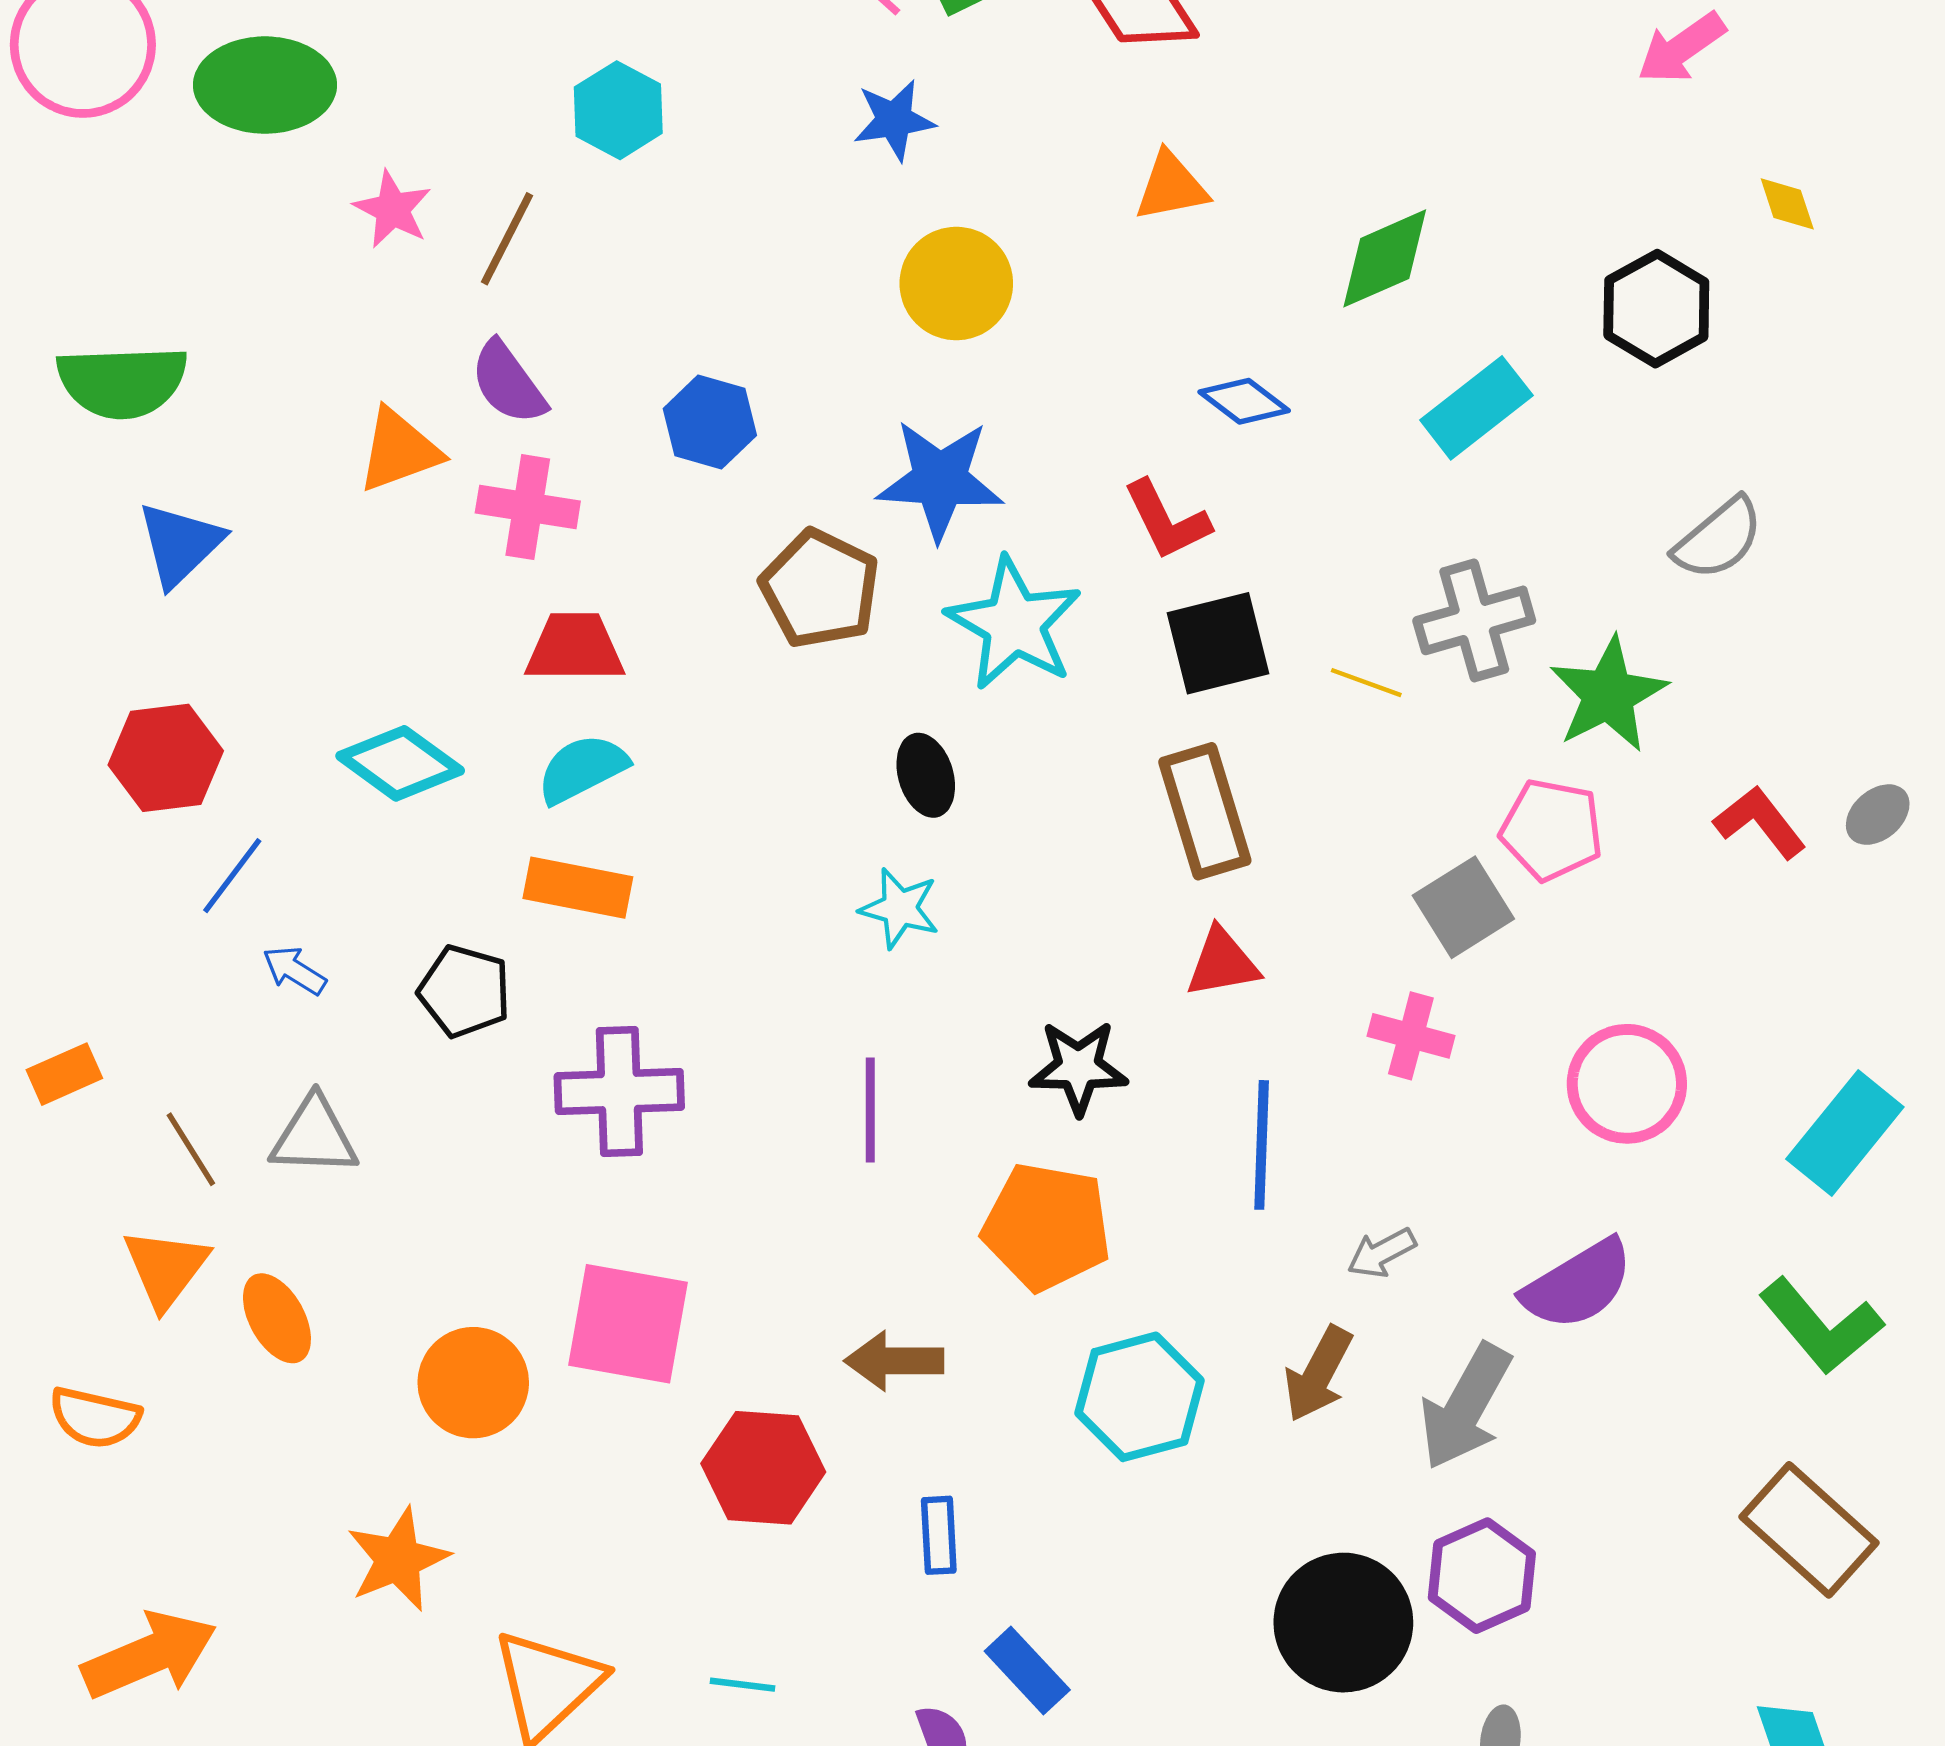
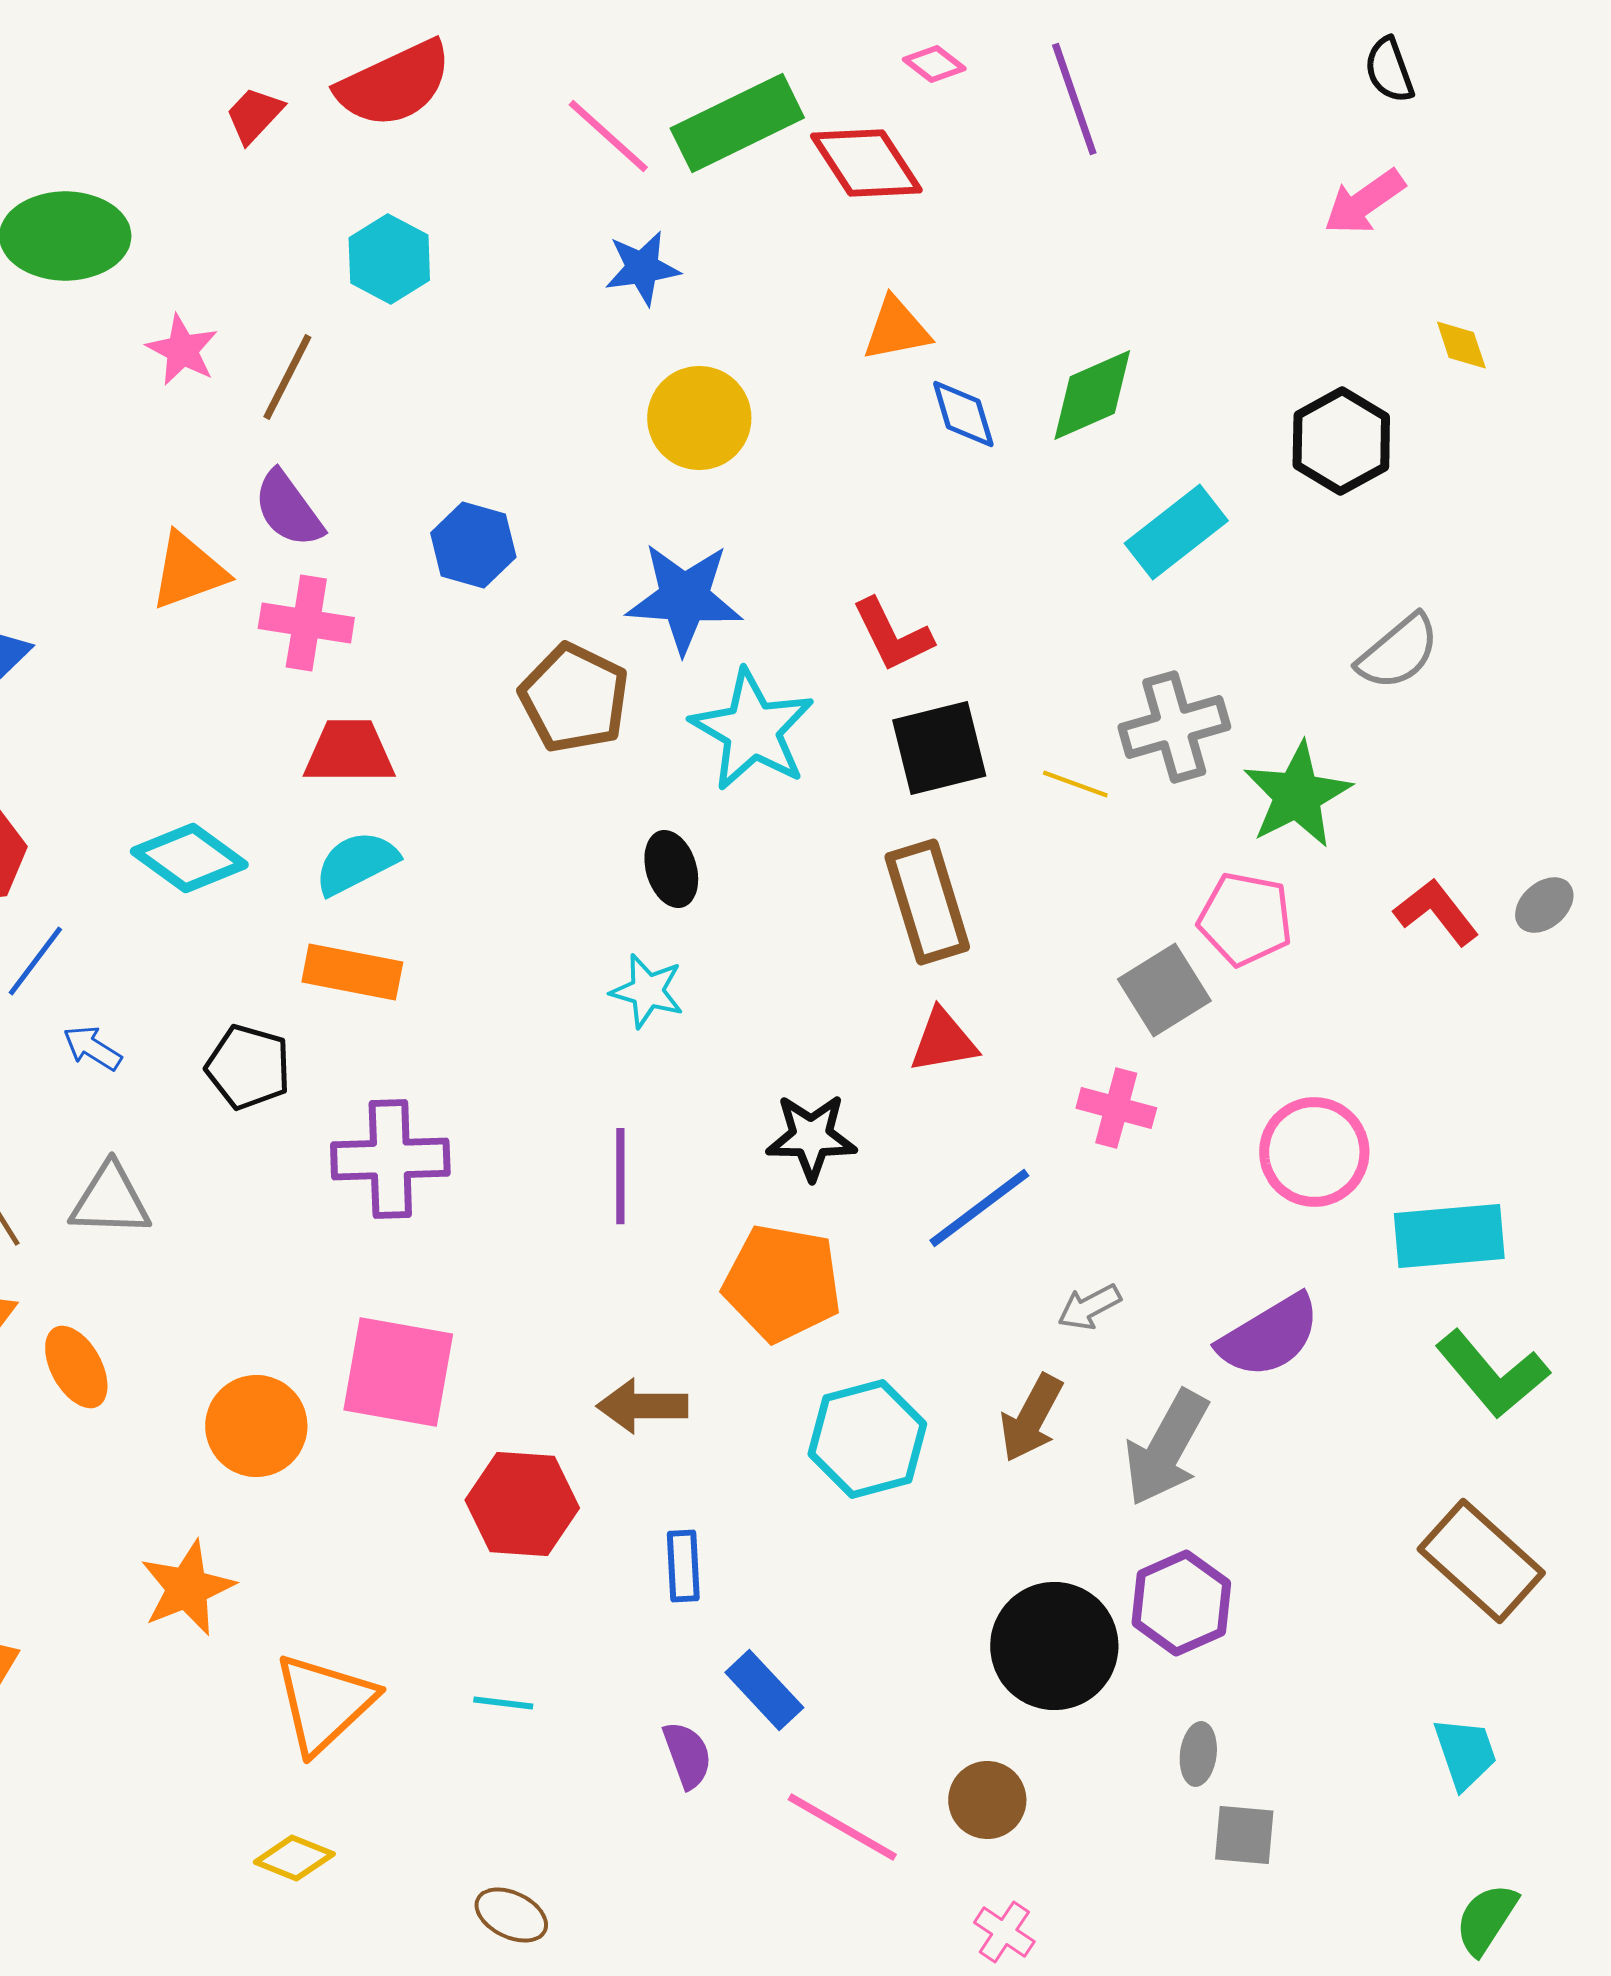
blue diamond: (1244, 401) -> (963, 414), moved, turned 36
cyan rectangle: (1845, 1133) -> (1449, 1236), moved, turned 46
blue line: (1262, 1145) -> (979, 1208), turned 51

